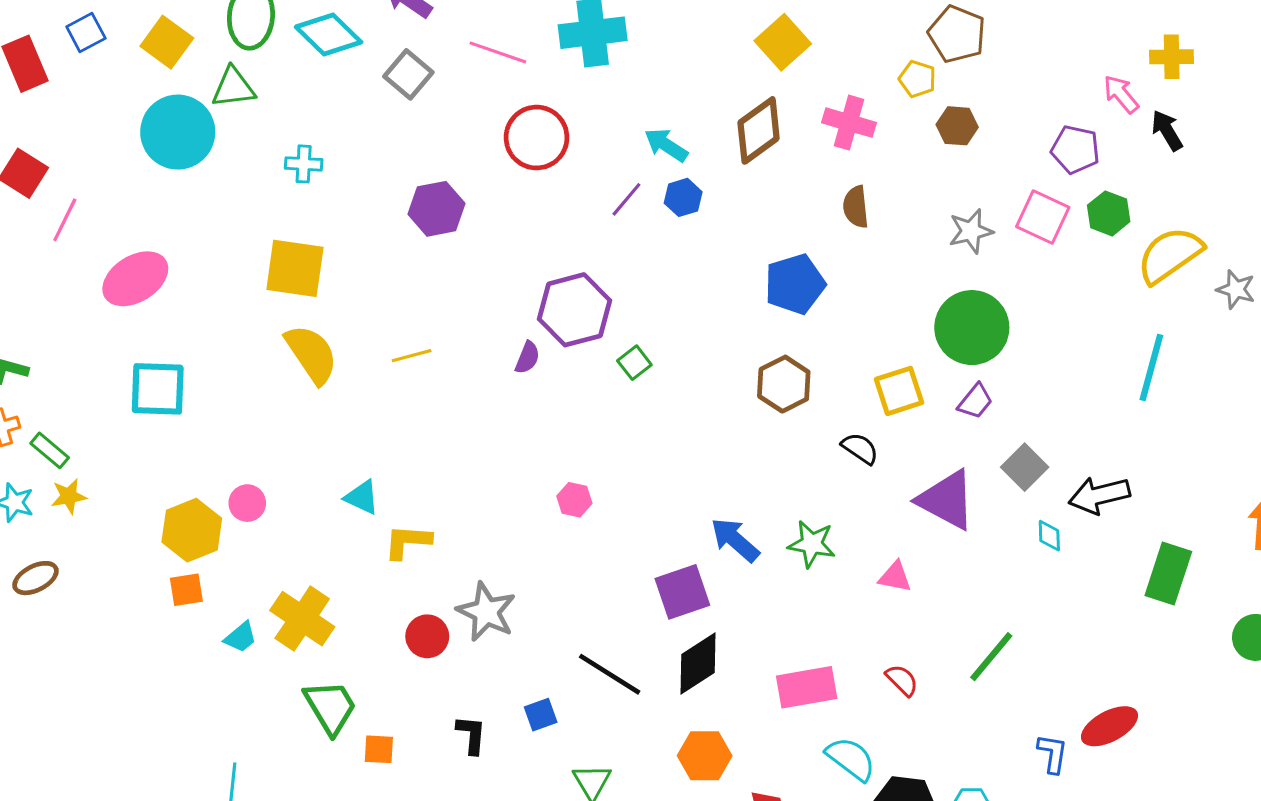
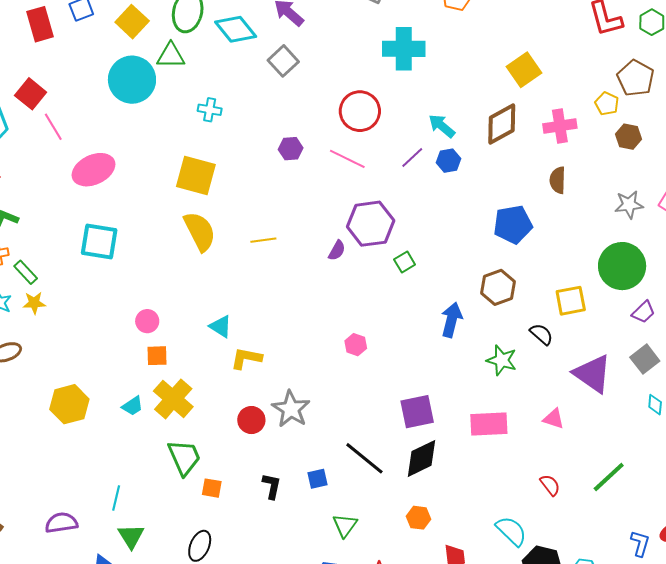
pink line: (498, 52) -> (347, 159), moved
pink cross: (849, 123) -> (560, 126), turned -32
purple hexagon: (437, 209) -> (291, 149), size x0.7
pink line: (65, 220) -> (53, 127), turned -64
purple trapezoid: (975, 401) -> (643, 312), moved
yellow hexagon: (192, 530) -> (69, 404), moved
blue arrow: (735, 540) -> (452, 320), moved, turned 56
green star: (812, 544) -> (502, 360), moved
orange square: (186, 590) -> (157, 356), moved
pink rectangle: (807, 687) -> (489, 424), moved
orange hexagon: (705, 756) -> (419, 518), size x0.7

